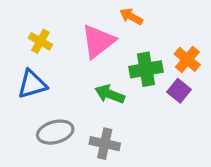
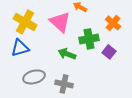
yellow cross: (40, 41) -> (25, 22), size x1.6
pink triangle: (98, 41) -> (60, 22), turned -40
orange cross: (187, 59) -> (113, 23), moved

